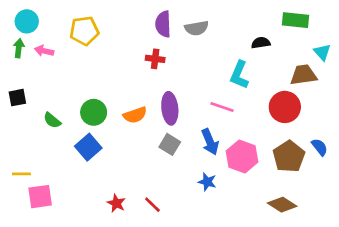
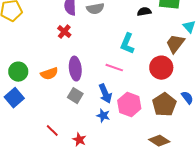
black semicircle: (261, 43) -> (144, 12), moved
red cross: (155, 59) -> (64, 32), turned 32
brown trapezoid: (304, 75) -> (175, 44), turned -45
blue star: (207, 182) -> (103, 116), moved
red star: (116, 203) -> (79, 140), moved
red line: (152, 205) -> (52, 131), moved

